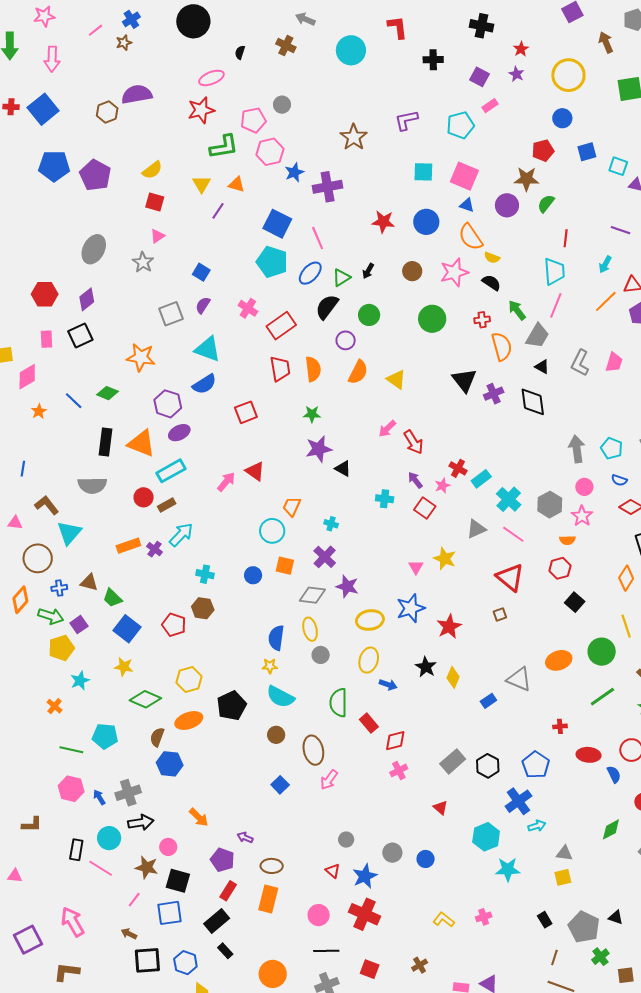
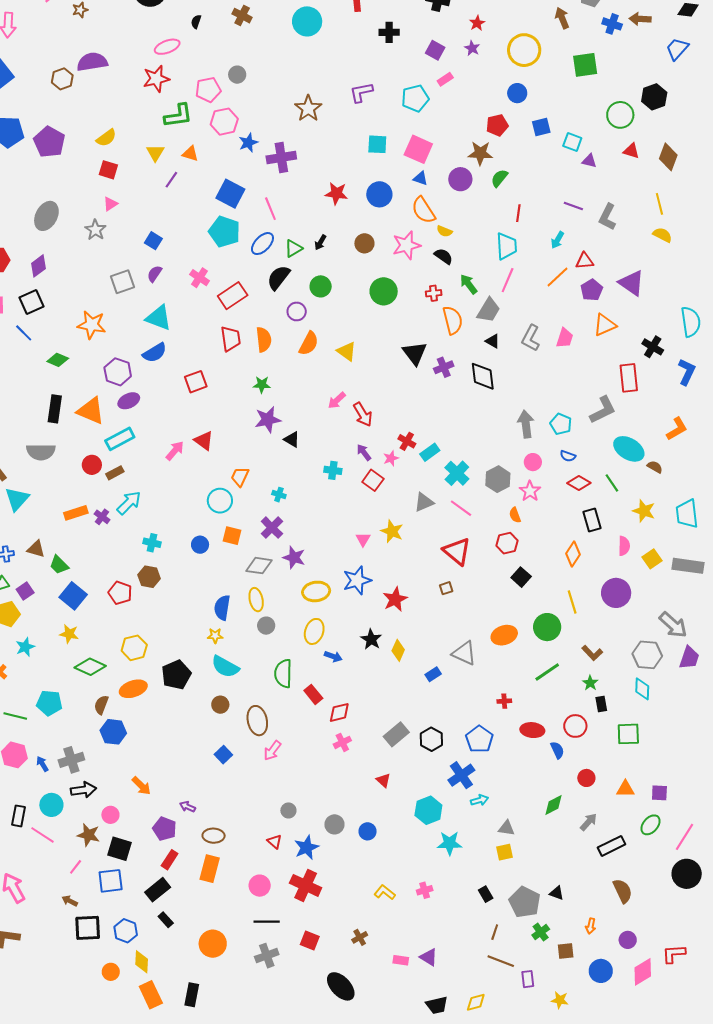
blue line: (74, 401) -> (24, 333), moved
orange semicircle: (567, 540) -> (515, 515), turned 70

